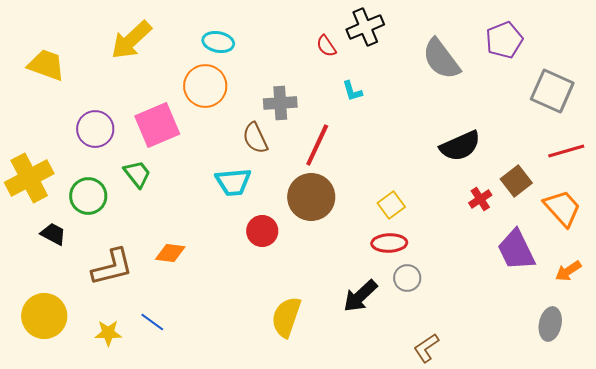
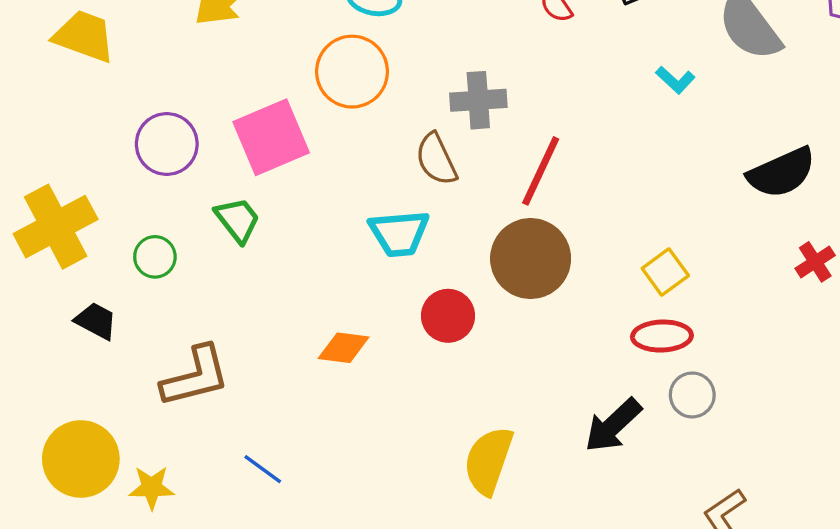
cyan L-shape: (352, 91) -> (675, 80), moved, turned -30
green circle: (88, 196) -> (155, 257), size x0.7
orange diamond: (170, 253) -> (344, 348), moved
yellow star: (108, 333) -> (152, 488), moved

